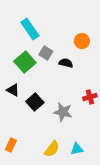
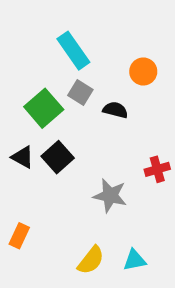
cyan rectangle: (30, 29) -> (73, 51), moved
black square: (35, 102) -> (58, 157), moved
orange rectangle: (11, 145) -> (19, 236), moved

